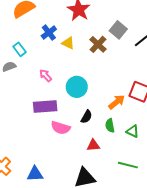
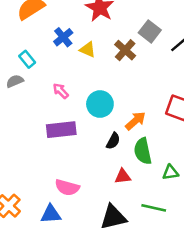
orange arrow: (117, 102) -> (135, 121), moved
green semicircle: (110, 126) -> (143, 151), size x1.5
pink semicircle: (61, 128) -> (67, 187), moved
green triangle: (133, 131) -> (170, 172), moved, turned -32
green line: (128, 165) -> (154, 208), moved

